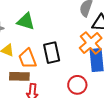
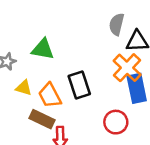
brown rectangle: (19, 76) -> (42, 119), turned 30

